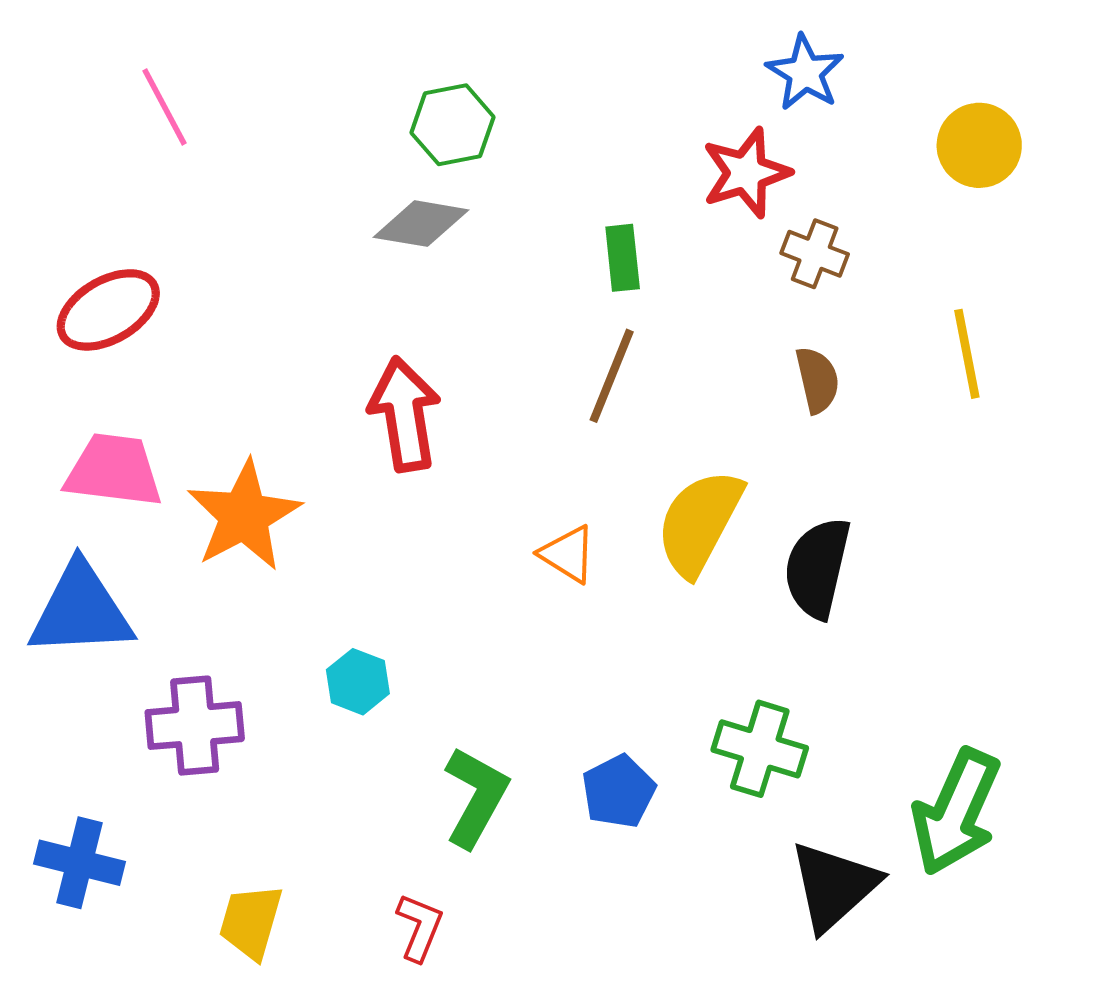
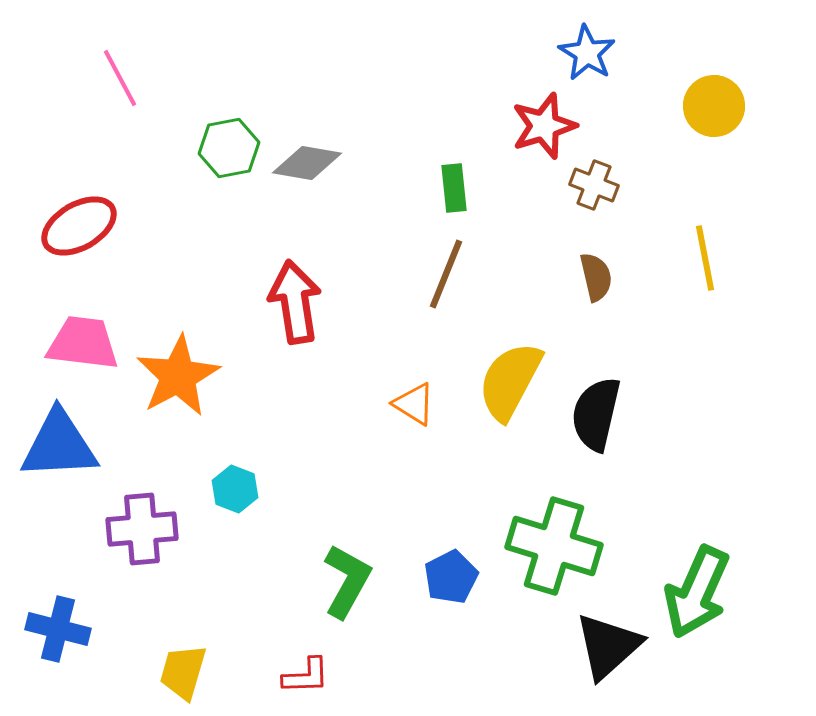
green hexagon: (453, 125) -> (229, 148), moved
cyan hexagon: (358, 682) -> (235, 489), moved
green cross: (760, 749) -> (554, 546), size x1.4
red L-shape: (420, 927) -> (306, 676), turned 66

